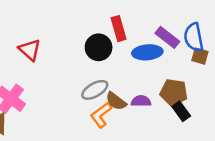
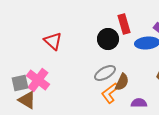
brown semicircle: (116, 101) -> (122, 82), turned -102
purple semicircle: (141, 101) -> (139, 103), moved

